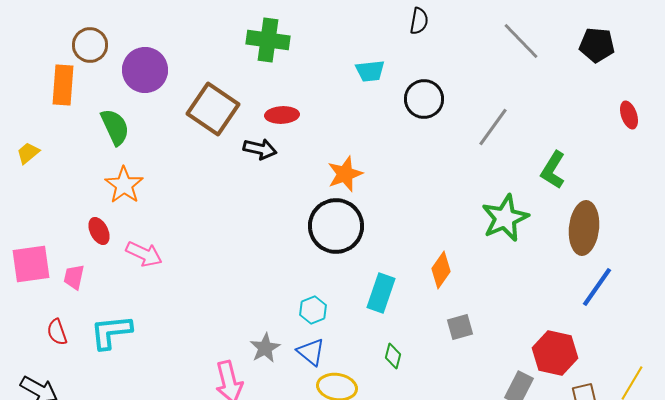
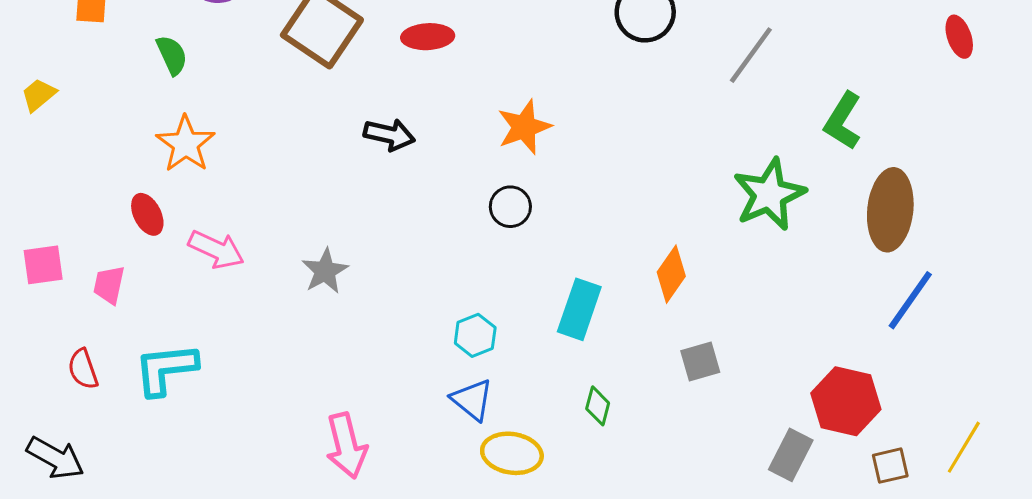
green semicircle: (115, 127) -> (172, 55), size x0.7
black arrow: (260, 149) -> (389, 135), moved
black circle: (336, 226) -> (510, 207), size x0.5
pink square: (31, 264) -> (43, 265), size x0.7
gray star: (265, 348) -> (325, 271), moved

